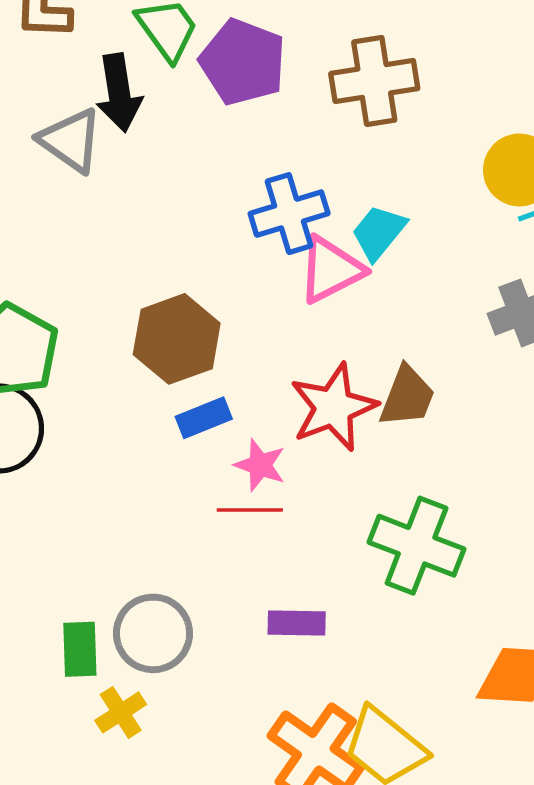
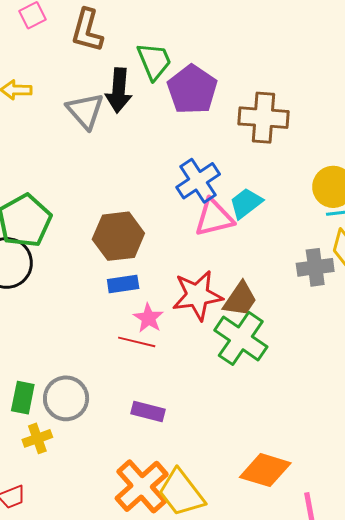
blue cross: (289, 214) -> (198, 181), turned -30
green cross: (417, 546) -> (241, 338), moved

